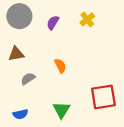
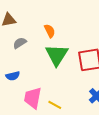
green triangle: (61, 110) -> (57, 55), moved, size x1.4

